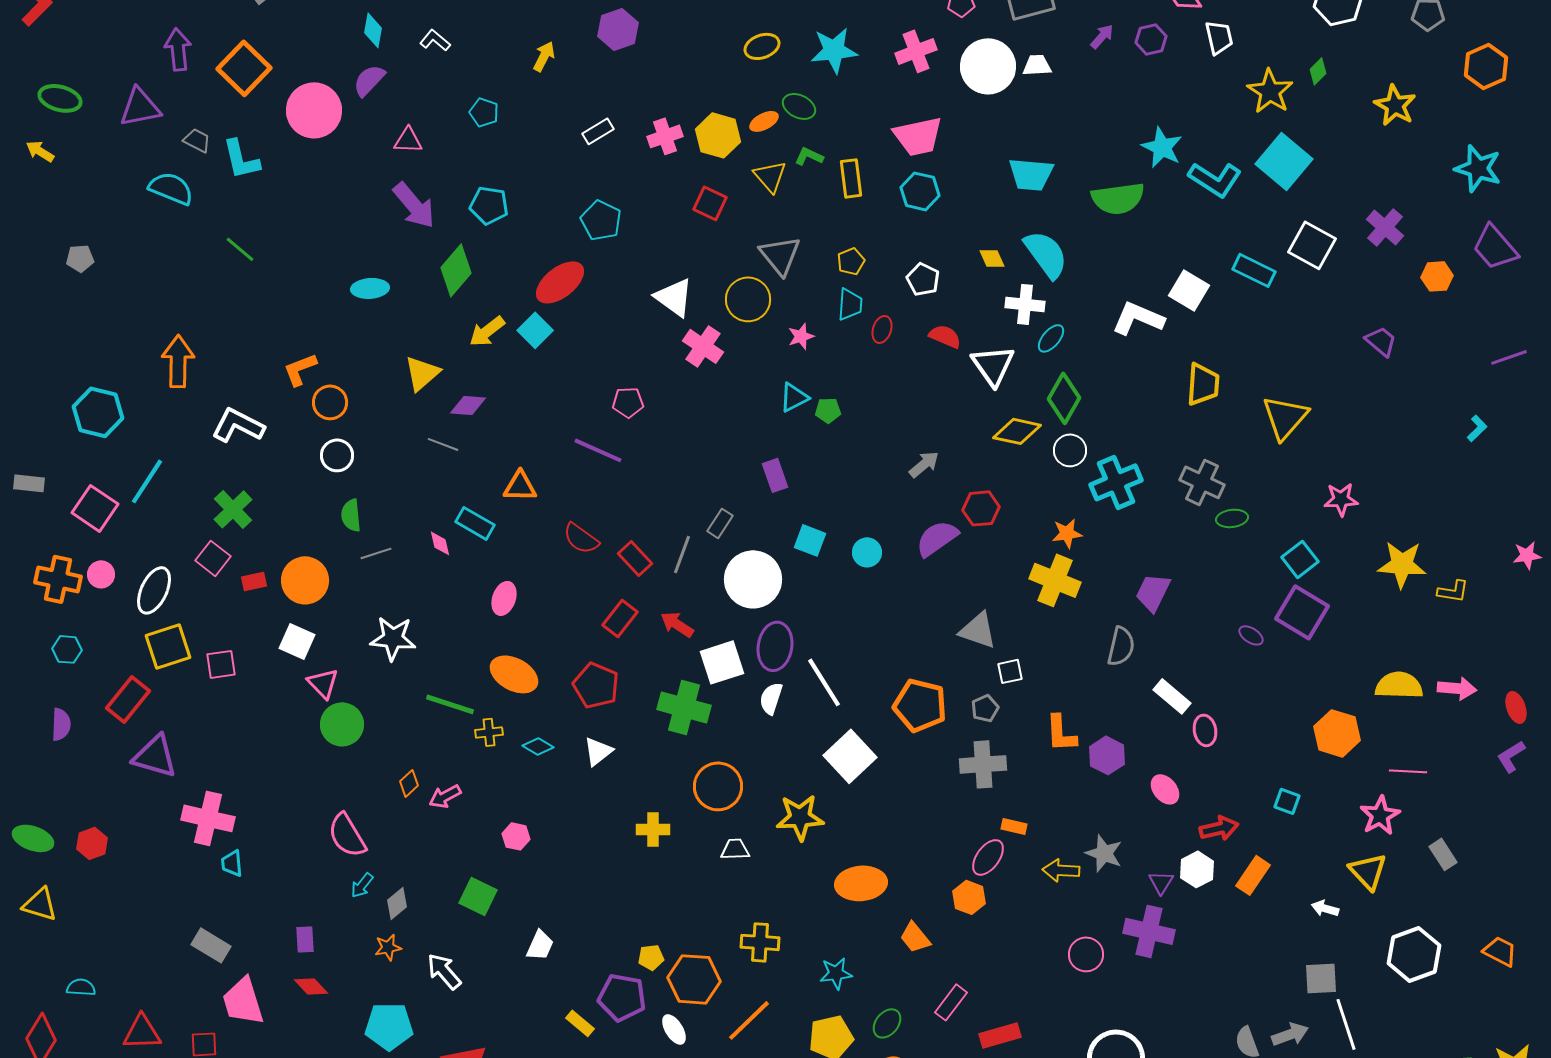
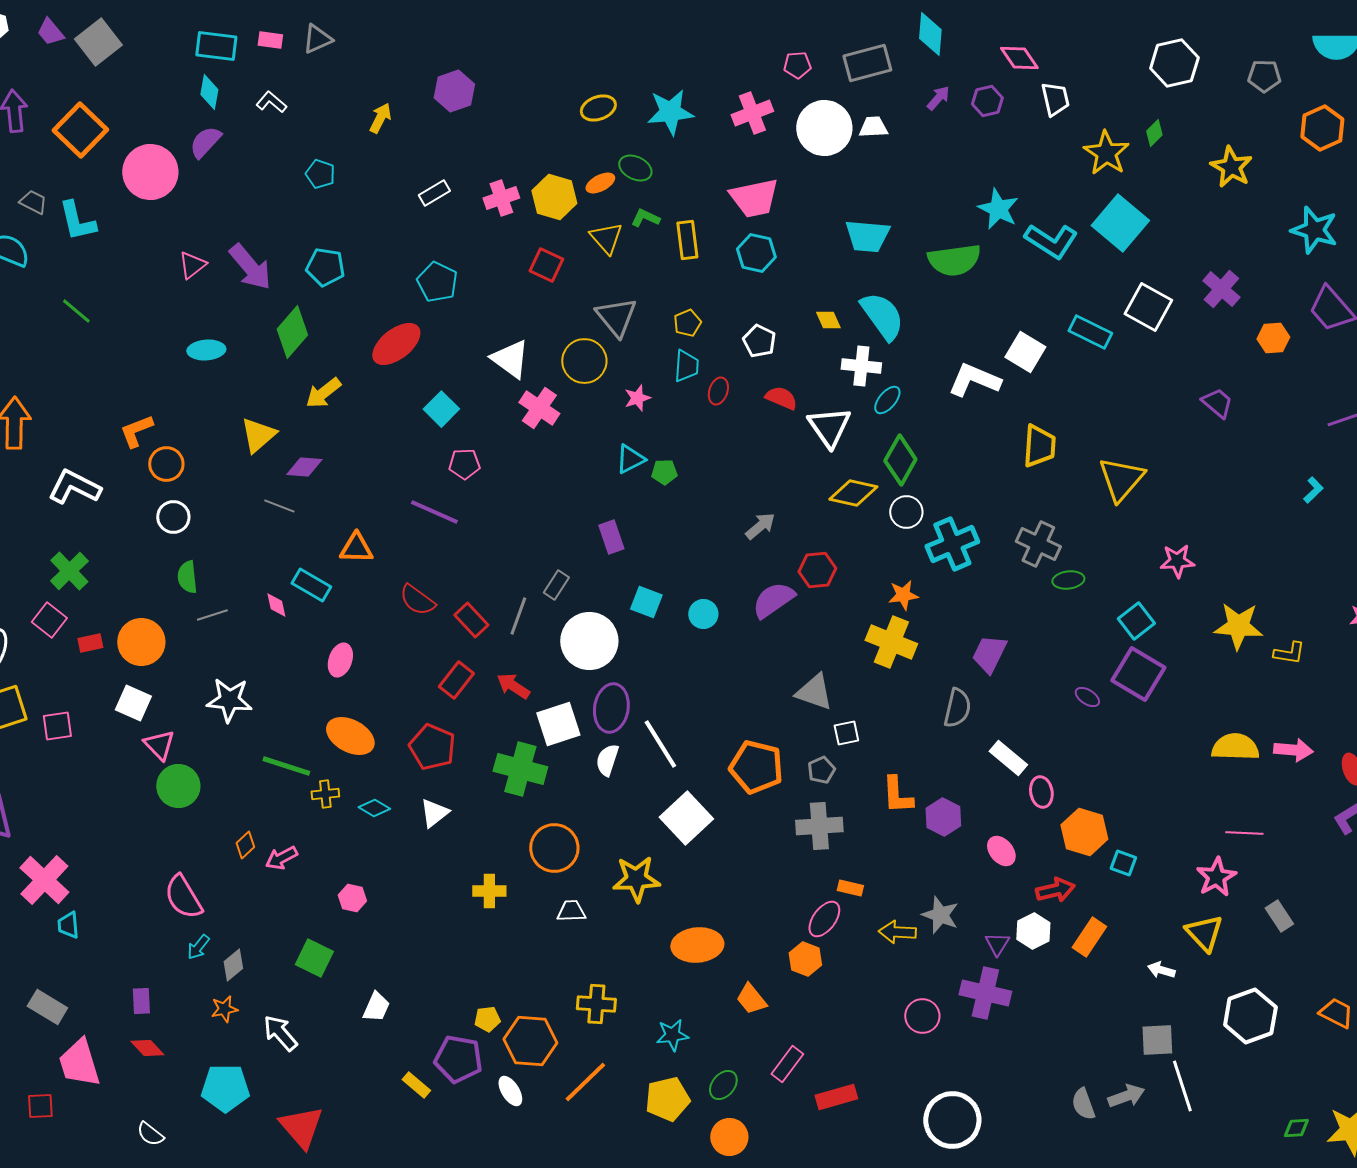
pink triangle: (408, 140) -> (192, 265), moved, turned -40
cyan square: (535, 330) -> (441, 409), moved
orange hexagon: (1337, 733) -> (1084, 832), moved
pink cross: (208, 818) -> (44, 880), turned 30

